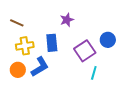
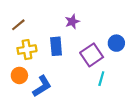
brown line: (17, 23) -> (18, 25), turned -64
blue L-shape: (40, 67) -> (42, 86), moved

